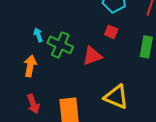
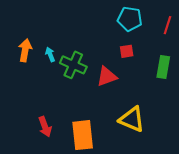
red square: (111, 32) -> (127, 51), turned -32
orange arrow: (30, 66) -> (25, 50), moved

